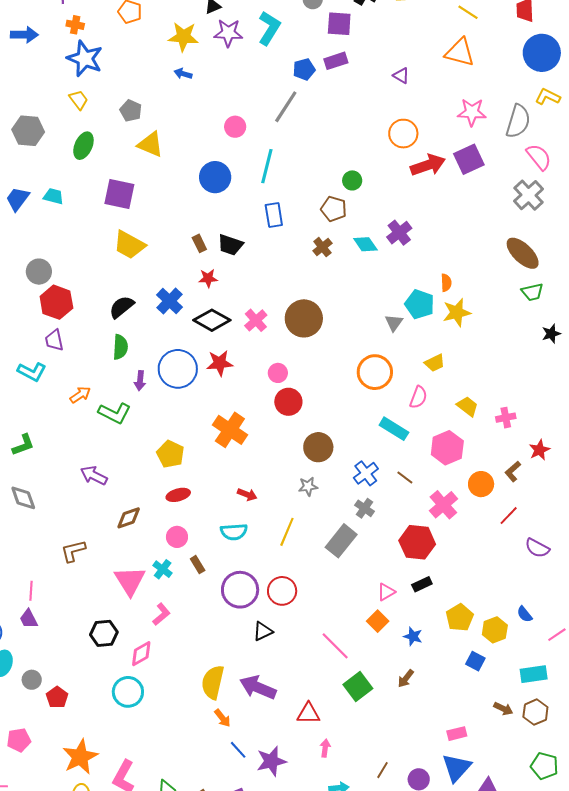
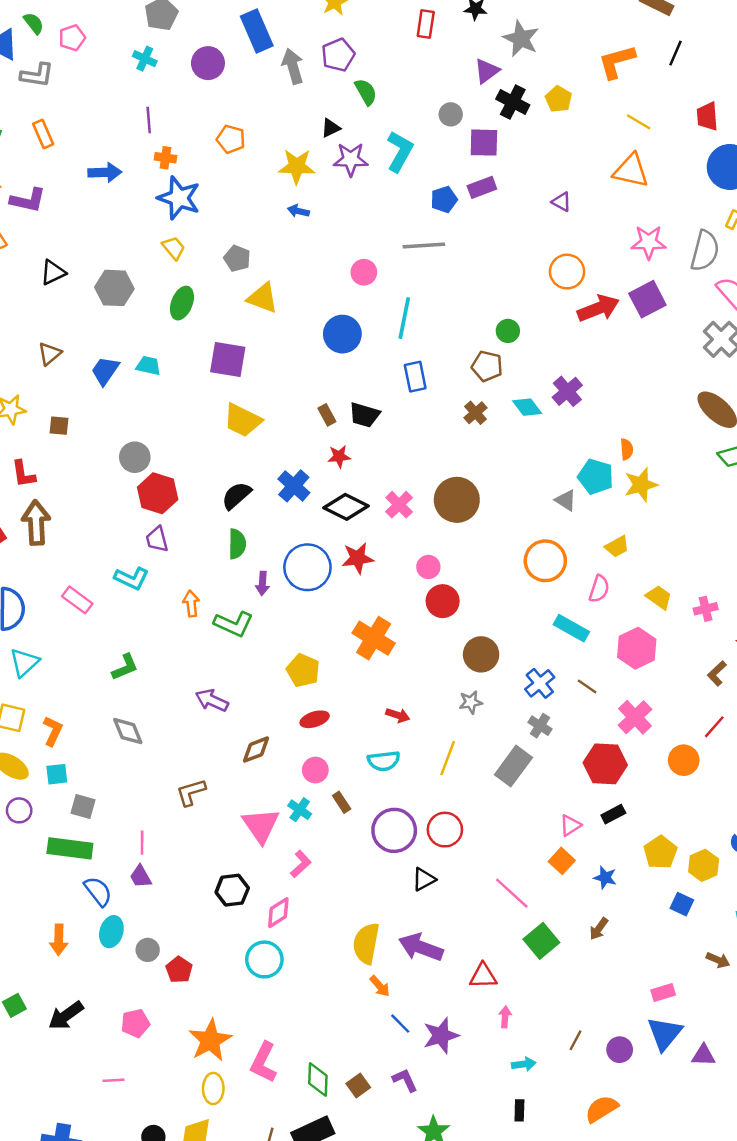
gray line: (286, 107) -> (424, 245), turned 56
gray triangle: (394, 323) -> (566, 500), turned -30
orange arrow: (80, 395) -> (191, 604), turned -60
orange circle: (481, 484) -> (684, 760), moved

